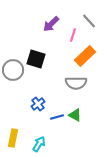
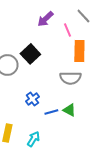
pink line: (73, 35) -> (67, 30), turned -40
orange rectangle: (85, 56) -> (79, 51), turned -45
black square: (36, 59) -> (30, 54), turned 30

